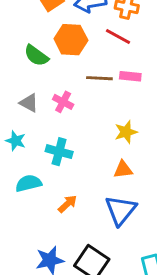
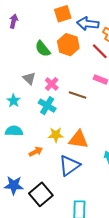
brown line: (99, 78) -> (78, 95), moved
yellow star: (126, 132) -> (56, 135), moved
cyan cross: (59, 152) -> (47, 106), moved
orange triangle: (123, 170) -> (78, 139), size x1.5

